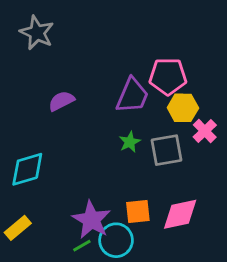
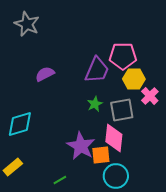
pink diamond: (180, 214) -> (114, 138), moved, turned -72
purple star: (91, 220) -> (81, 146), moved
cyan circle: (116, 240) -> (116, 176), moved

